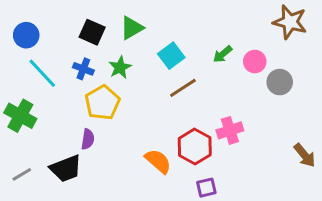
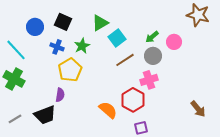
green triangle: (132, 28) -> (100, 23), moved
blue circle: (26, 35) -> (35, 27), moved
cyan line: (42, 73) -> (16, 50), moved
gray circle: (280, 82) -> (153, 56), moved
pink cross: (230, 130) -> (149, 80), moved
brown arrow: (305, 155) -> (198, 109), moved

